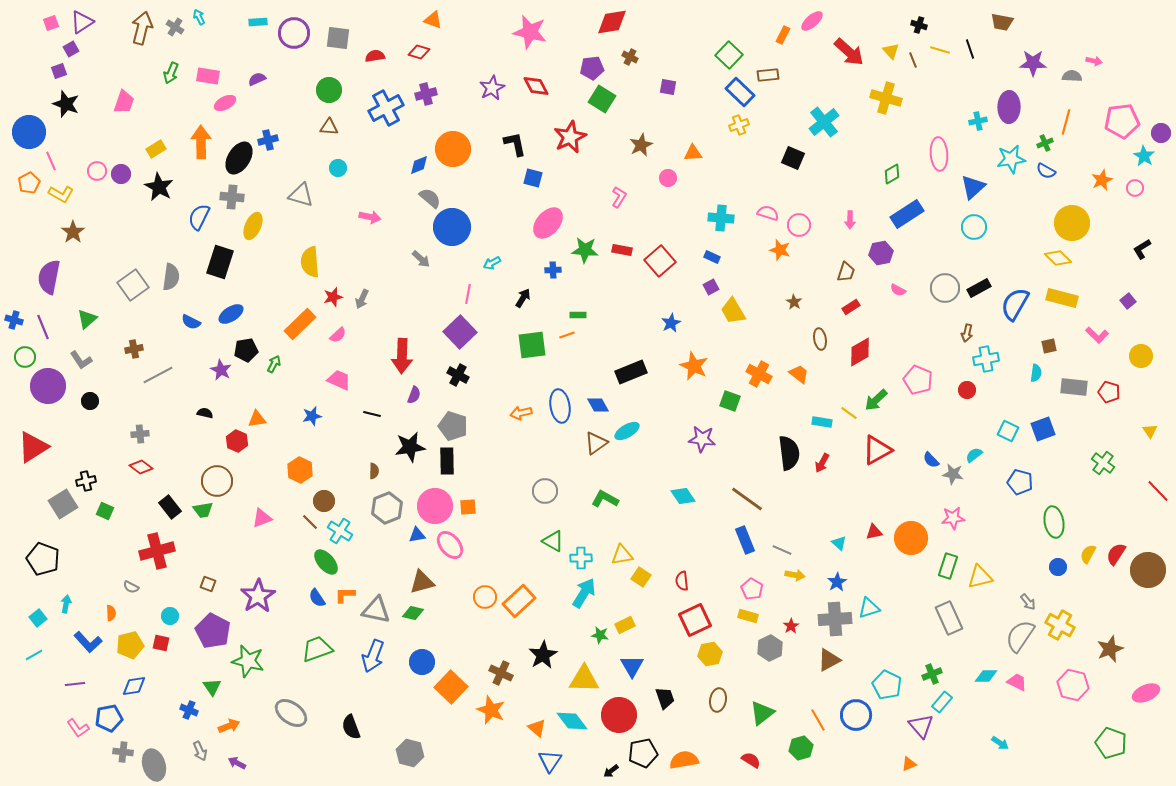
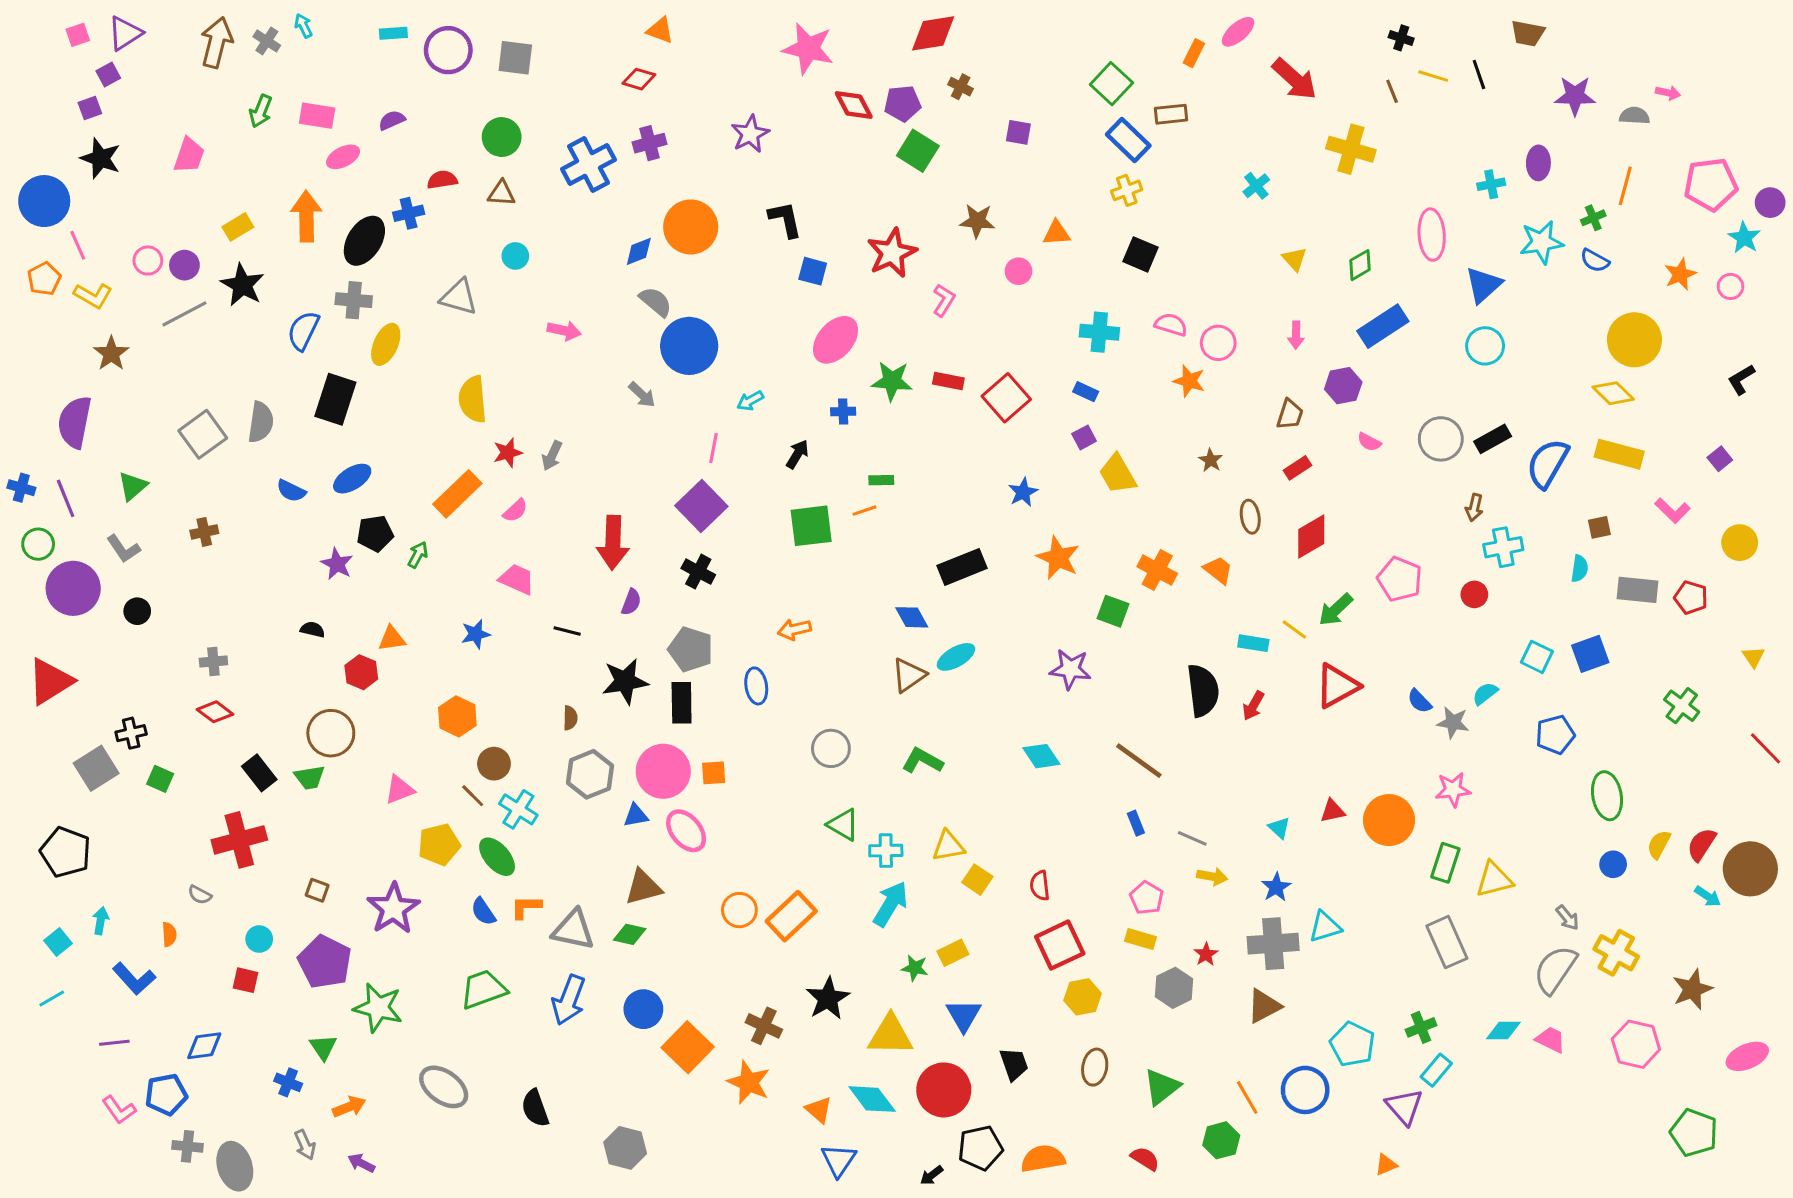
yellow triangle: (891, 51) -> (1294, 259), moved
red semicircle: (375, 56) -> (442, 180), moved
red diamond: (536, 86) -> (854, 105), moved
purple ellipse: (1009, 107) -> (1538, 163), size x0.7
cyan cross: (824, 122) -> (1256, 186), size x0.6
red star: (570, 137) -> (892, 253), moved
brown star: (641, 145) -> (977, 221), turned 30
black square: (793, 158) -> (1140, 254), moved
gray line: (158, 375) -> (184, 314), moved
blue ellipse: (560, 406) -> (756, 686), moved, size x0.7
blue pentagon: (1020, 482) -> (1555, 735), turned -30
blue rectangle: (745, 540) -> (1136, 823), size x0.6
yellow pentagon: (130, 645) -> (439, 844), moved
cyan arrow: (1000, 743) -> (1708, 896), moved

